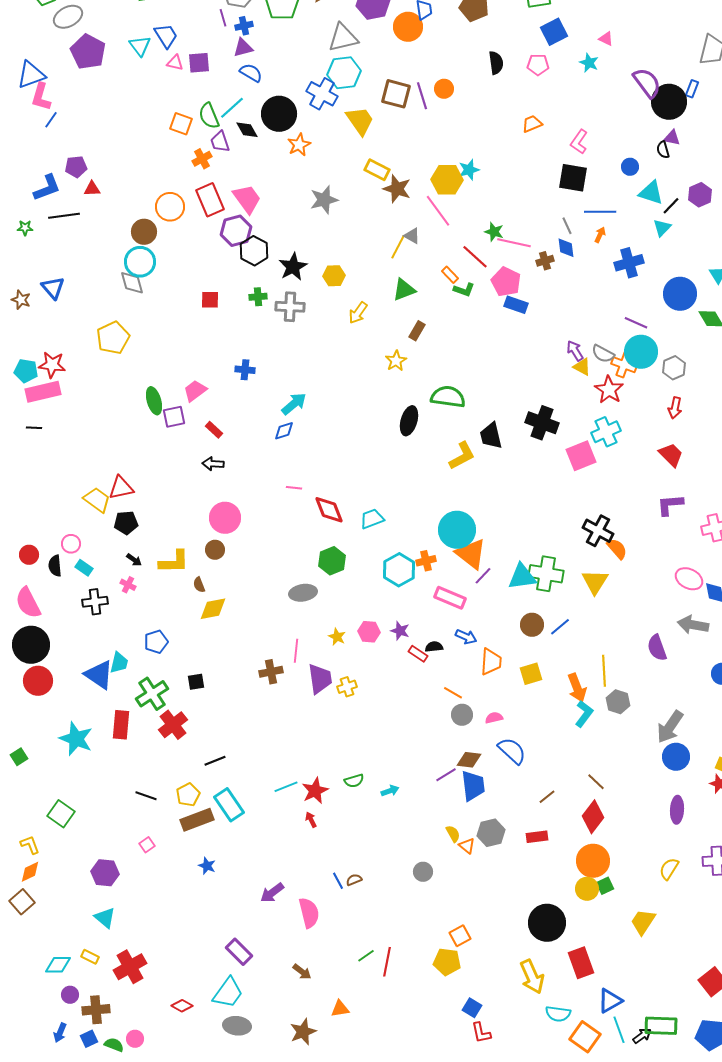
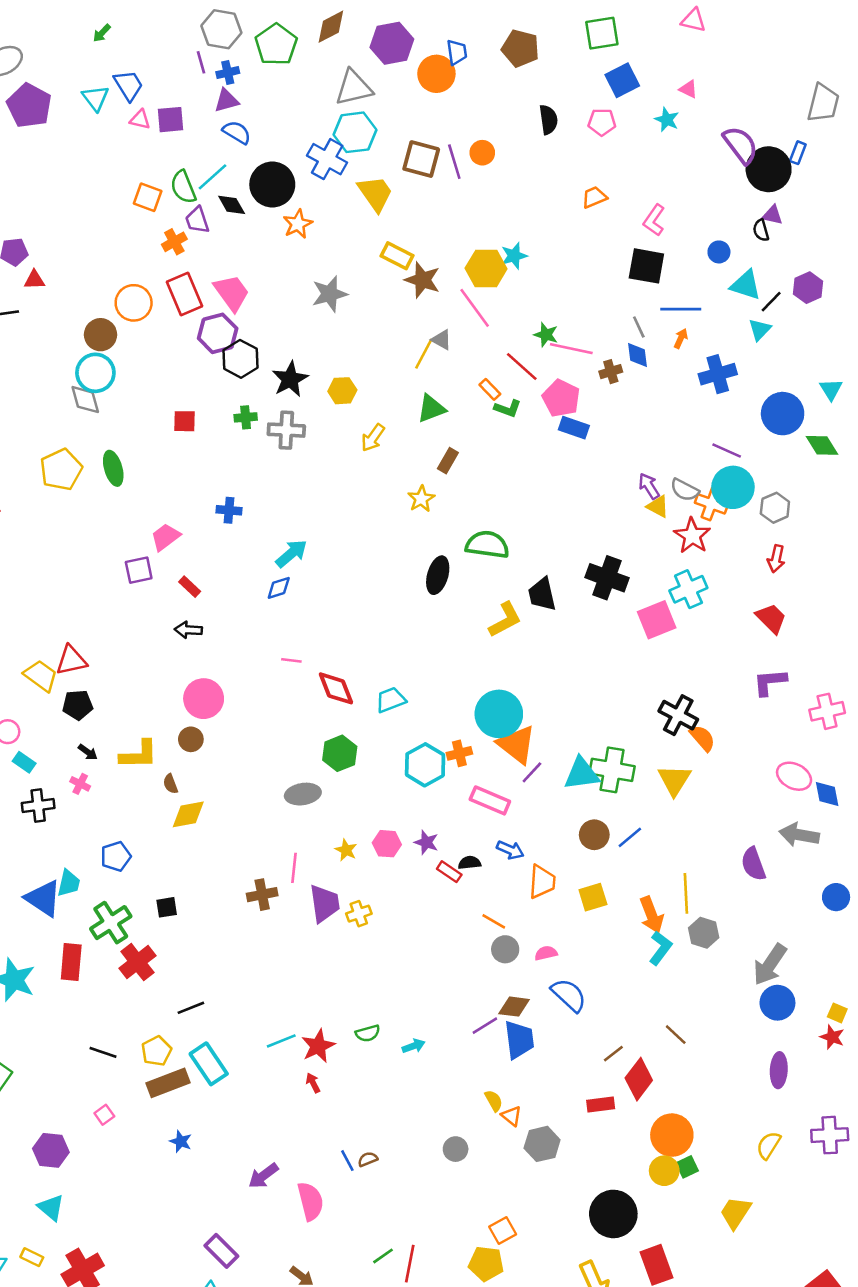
green ellipse: (154, 401) -> (113, 468), moved
red diamond: (593, 817) -> (639, 1079), moved
gray hexagon: (491, 833) -> (542, 1144), moved

